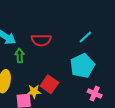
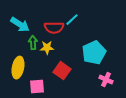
cyan line: (85, 37) -> (72, 20), moved
yellow star: (34, 91) -> (47, 48), moved

